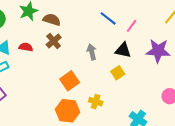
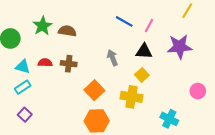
brown cross: (54, 41) -> (69, 64), moved, turned -35
yellow cross: (96, 102) -> (132, 97), moved, size x1.5

